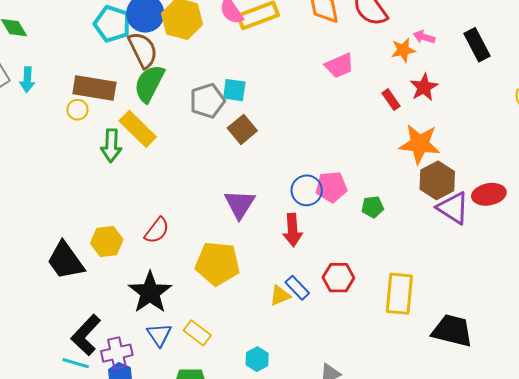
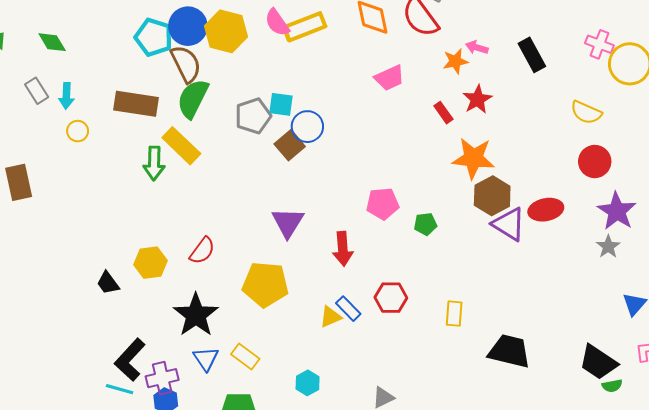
yellow circle: (77, 110) -> (78, 131), moved
blue circle: (307, 190) -> (307, 127), moved
black trapezoid: (65, 261) -> (108, 283), size x0.6
yellow rectangle: (399, 294) -> (454, 314), size x0.6

